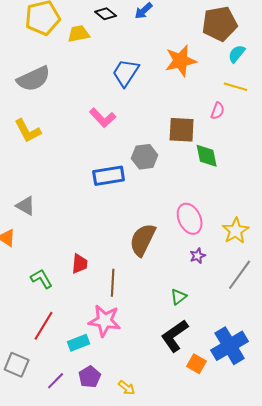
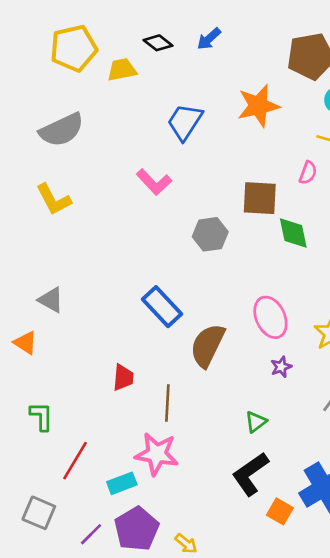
blue rectangle: (109, 176) -> (162, 307), moved, turned 56
green L-shape: (42, 279) -> (41, 416), moved, turned 30
purple pentagon: (90, 377) -> (137, 529), size x1.5

